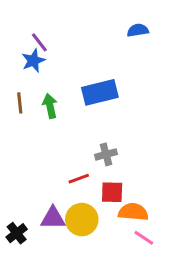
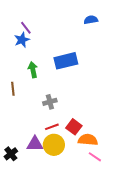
brown line: (20, 103) -> (13, 89), moved
gray cross: (106, 154) -> (50, 102), moved
red line: (79, 179) -> (52, 127), moved
red square: (112, 192) -> (74, 127), turned 35

